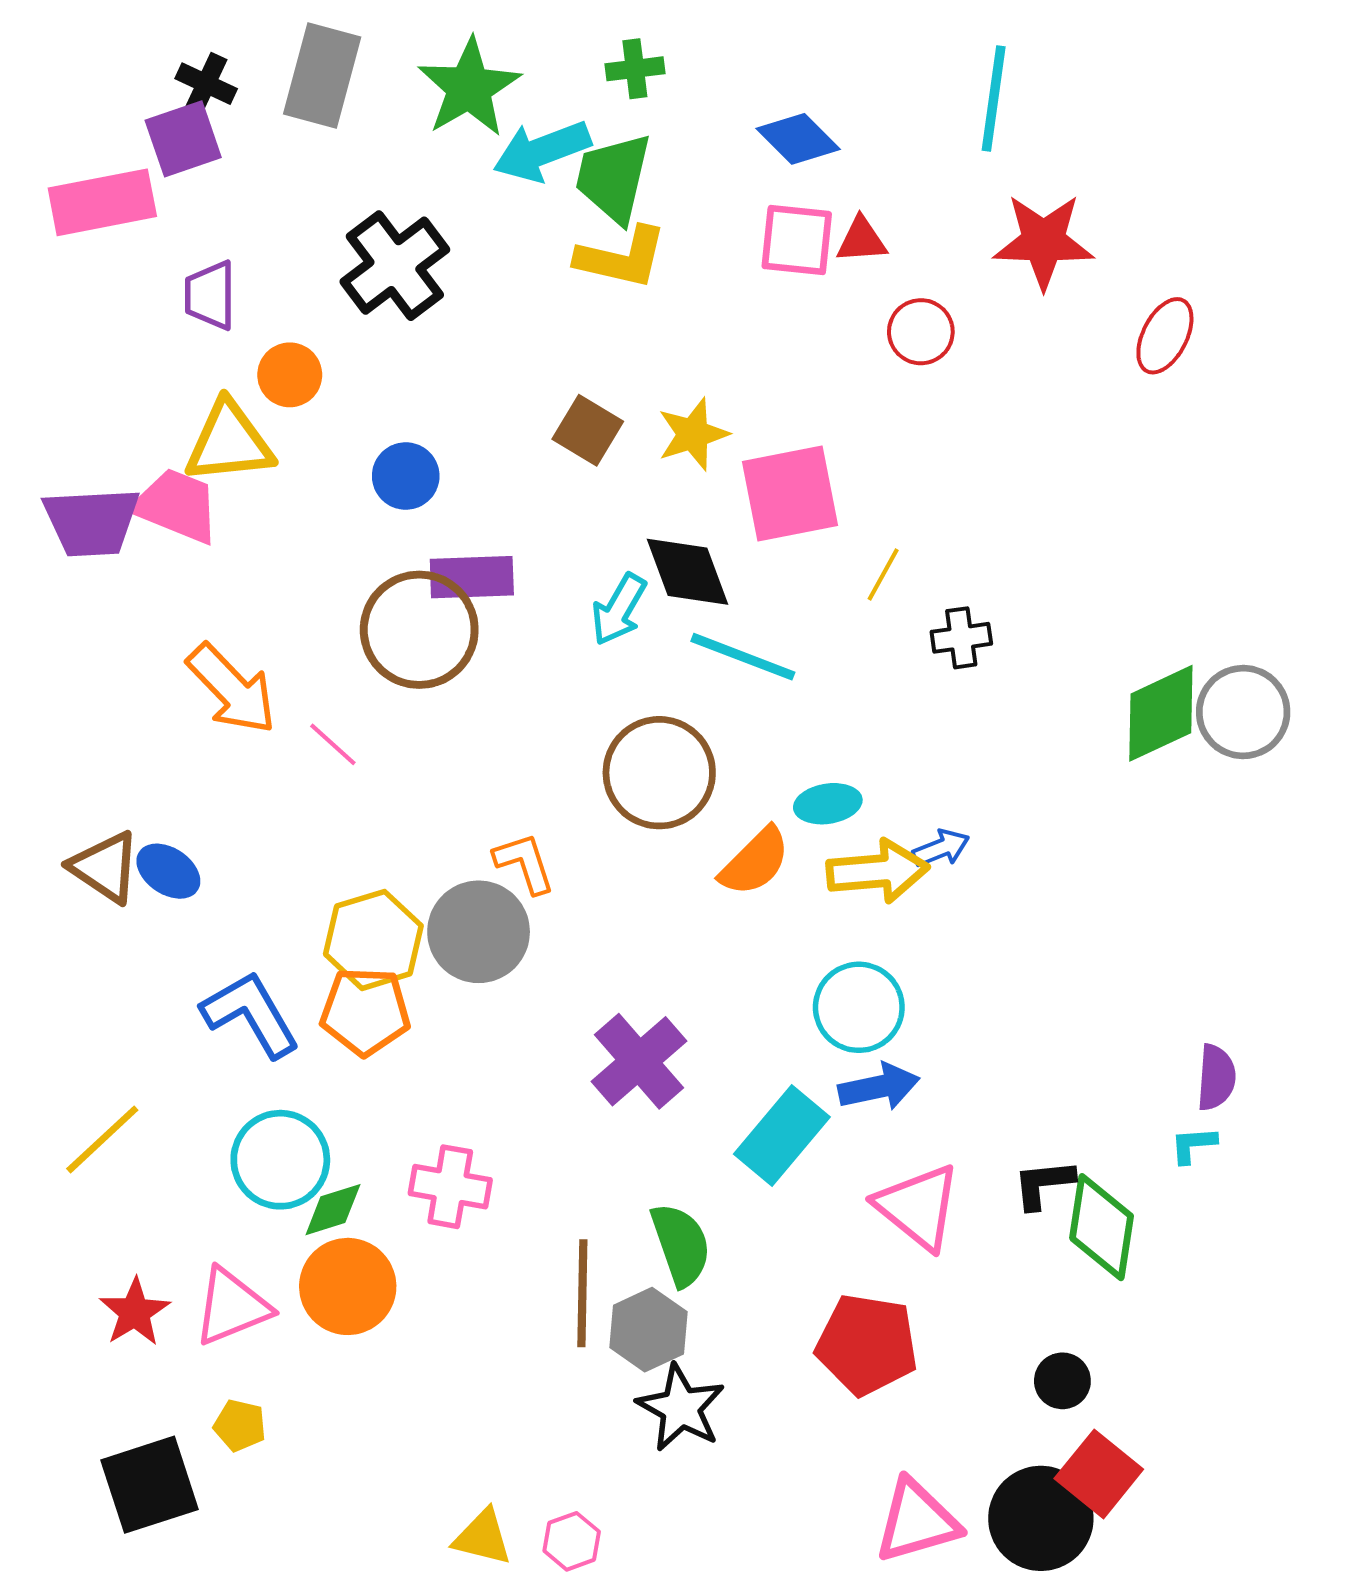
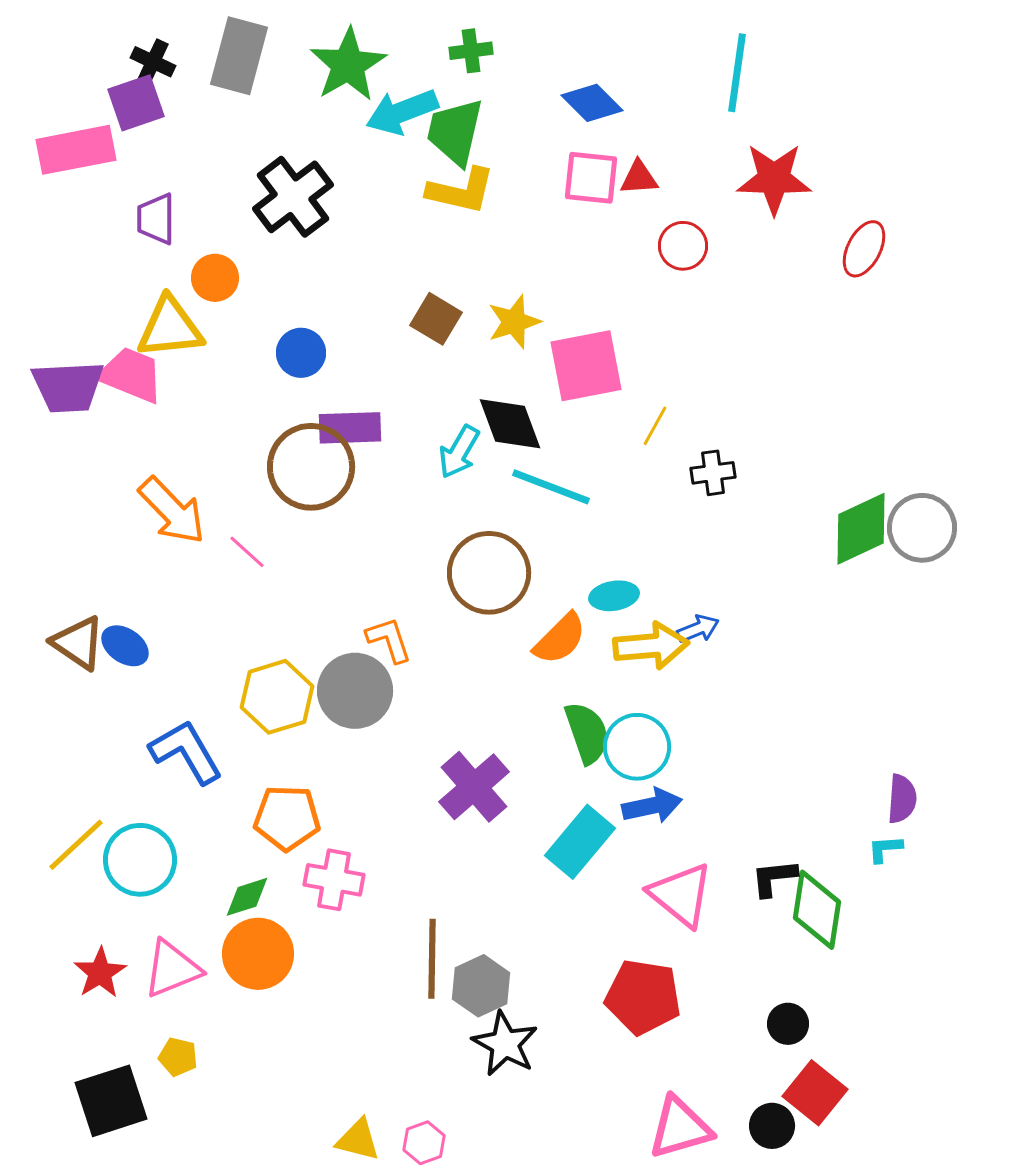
orange pentagon: (365, 1011) -> (287, 818), moved
cyan circle: (280, 1160) -> (140, 860), moved
green semicircle: (681, 1245) -> (587, 733), moved
black circle: (1041, 1518) -> (772, 1126), size x0.6

